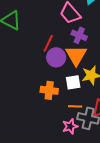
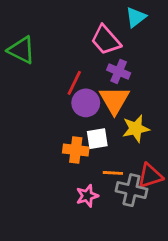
white square: (73, 82) -> (97, 139), moved
pink star: (70, 126) -> (87, 196), moved

